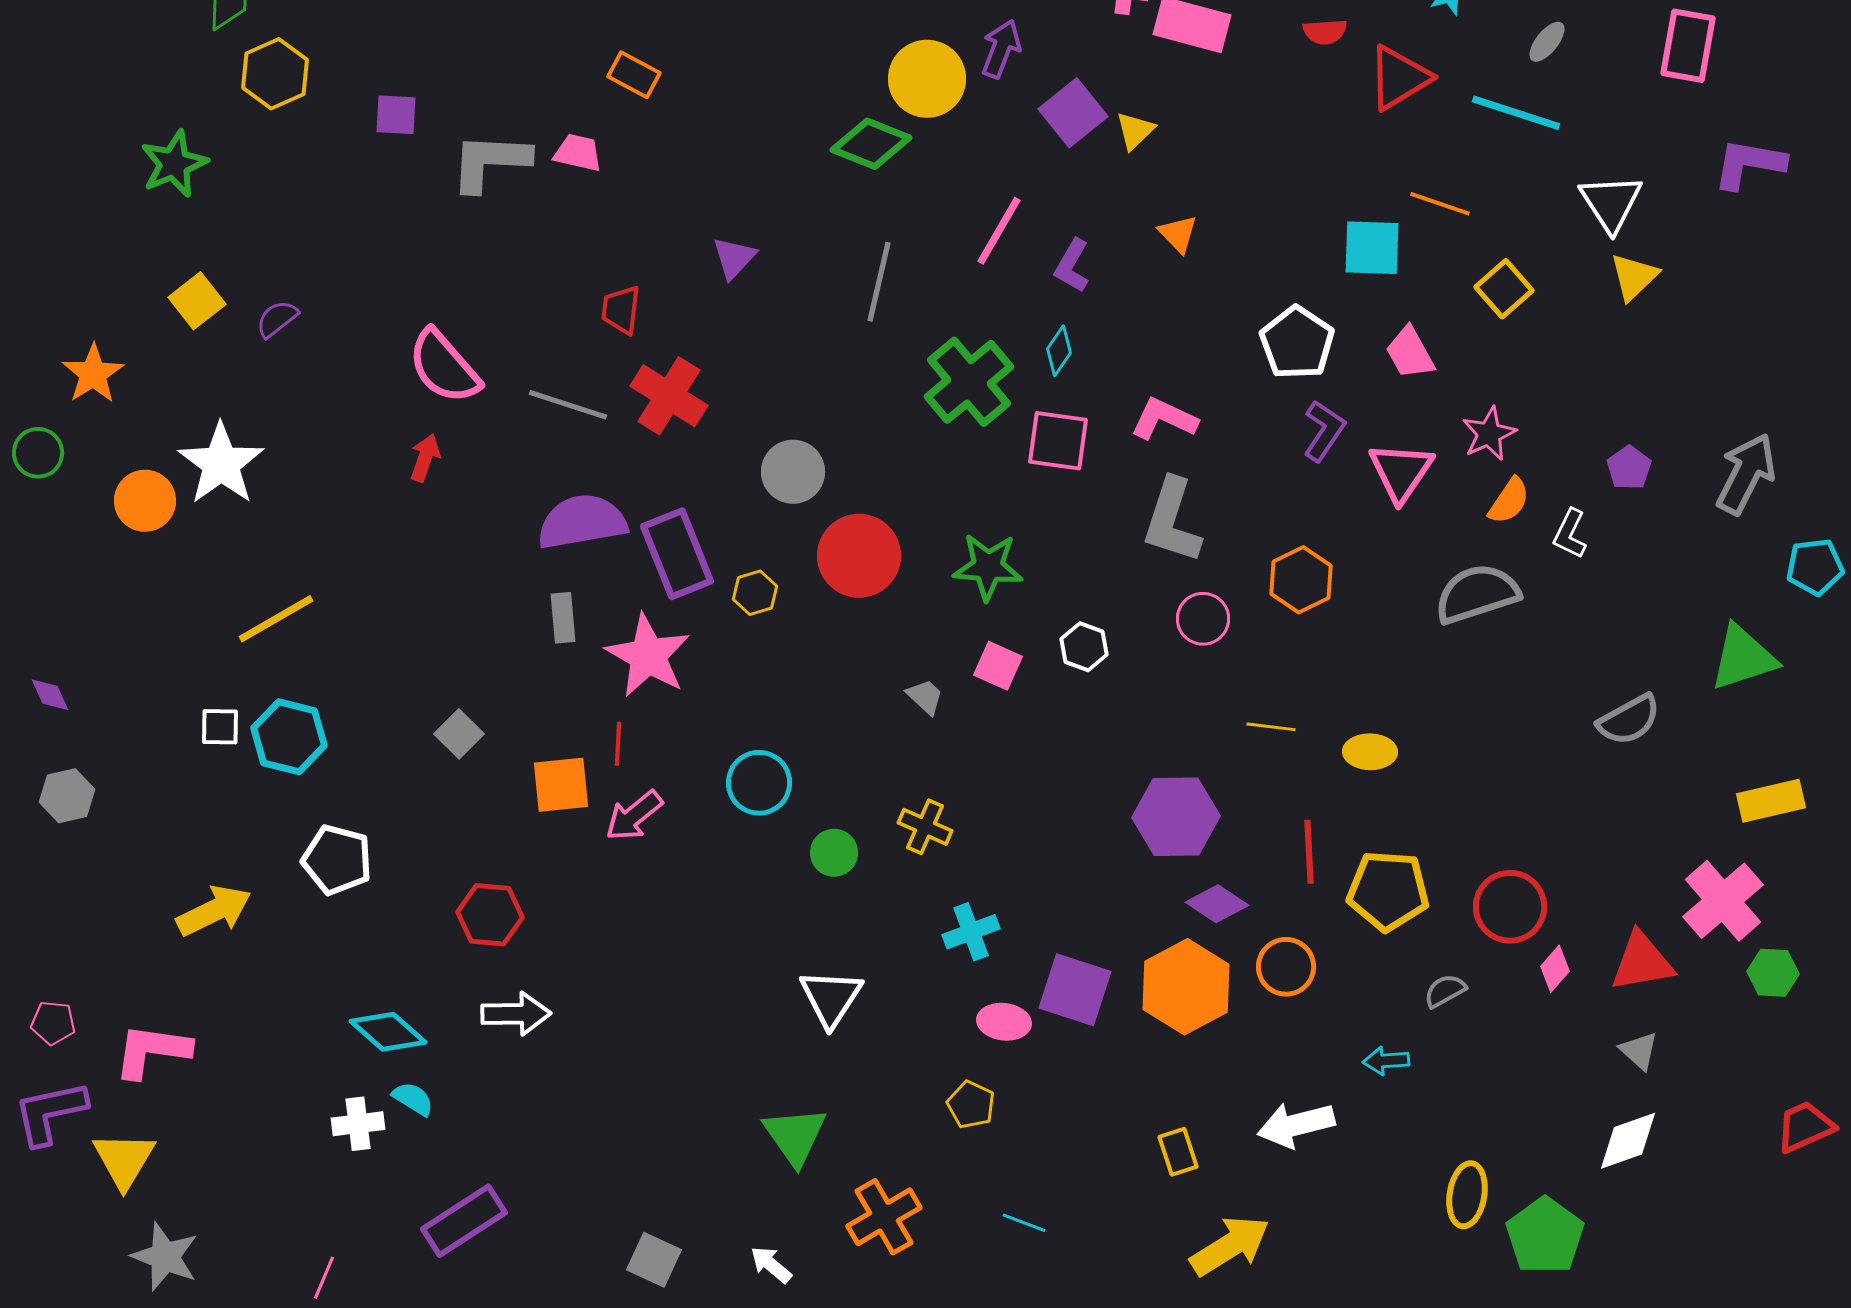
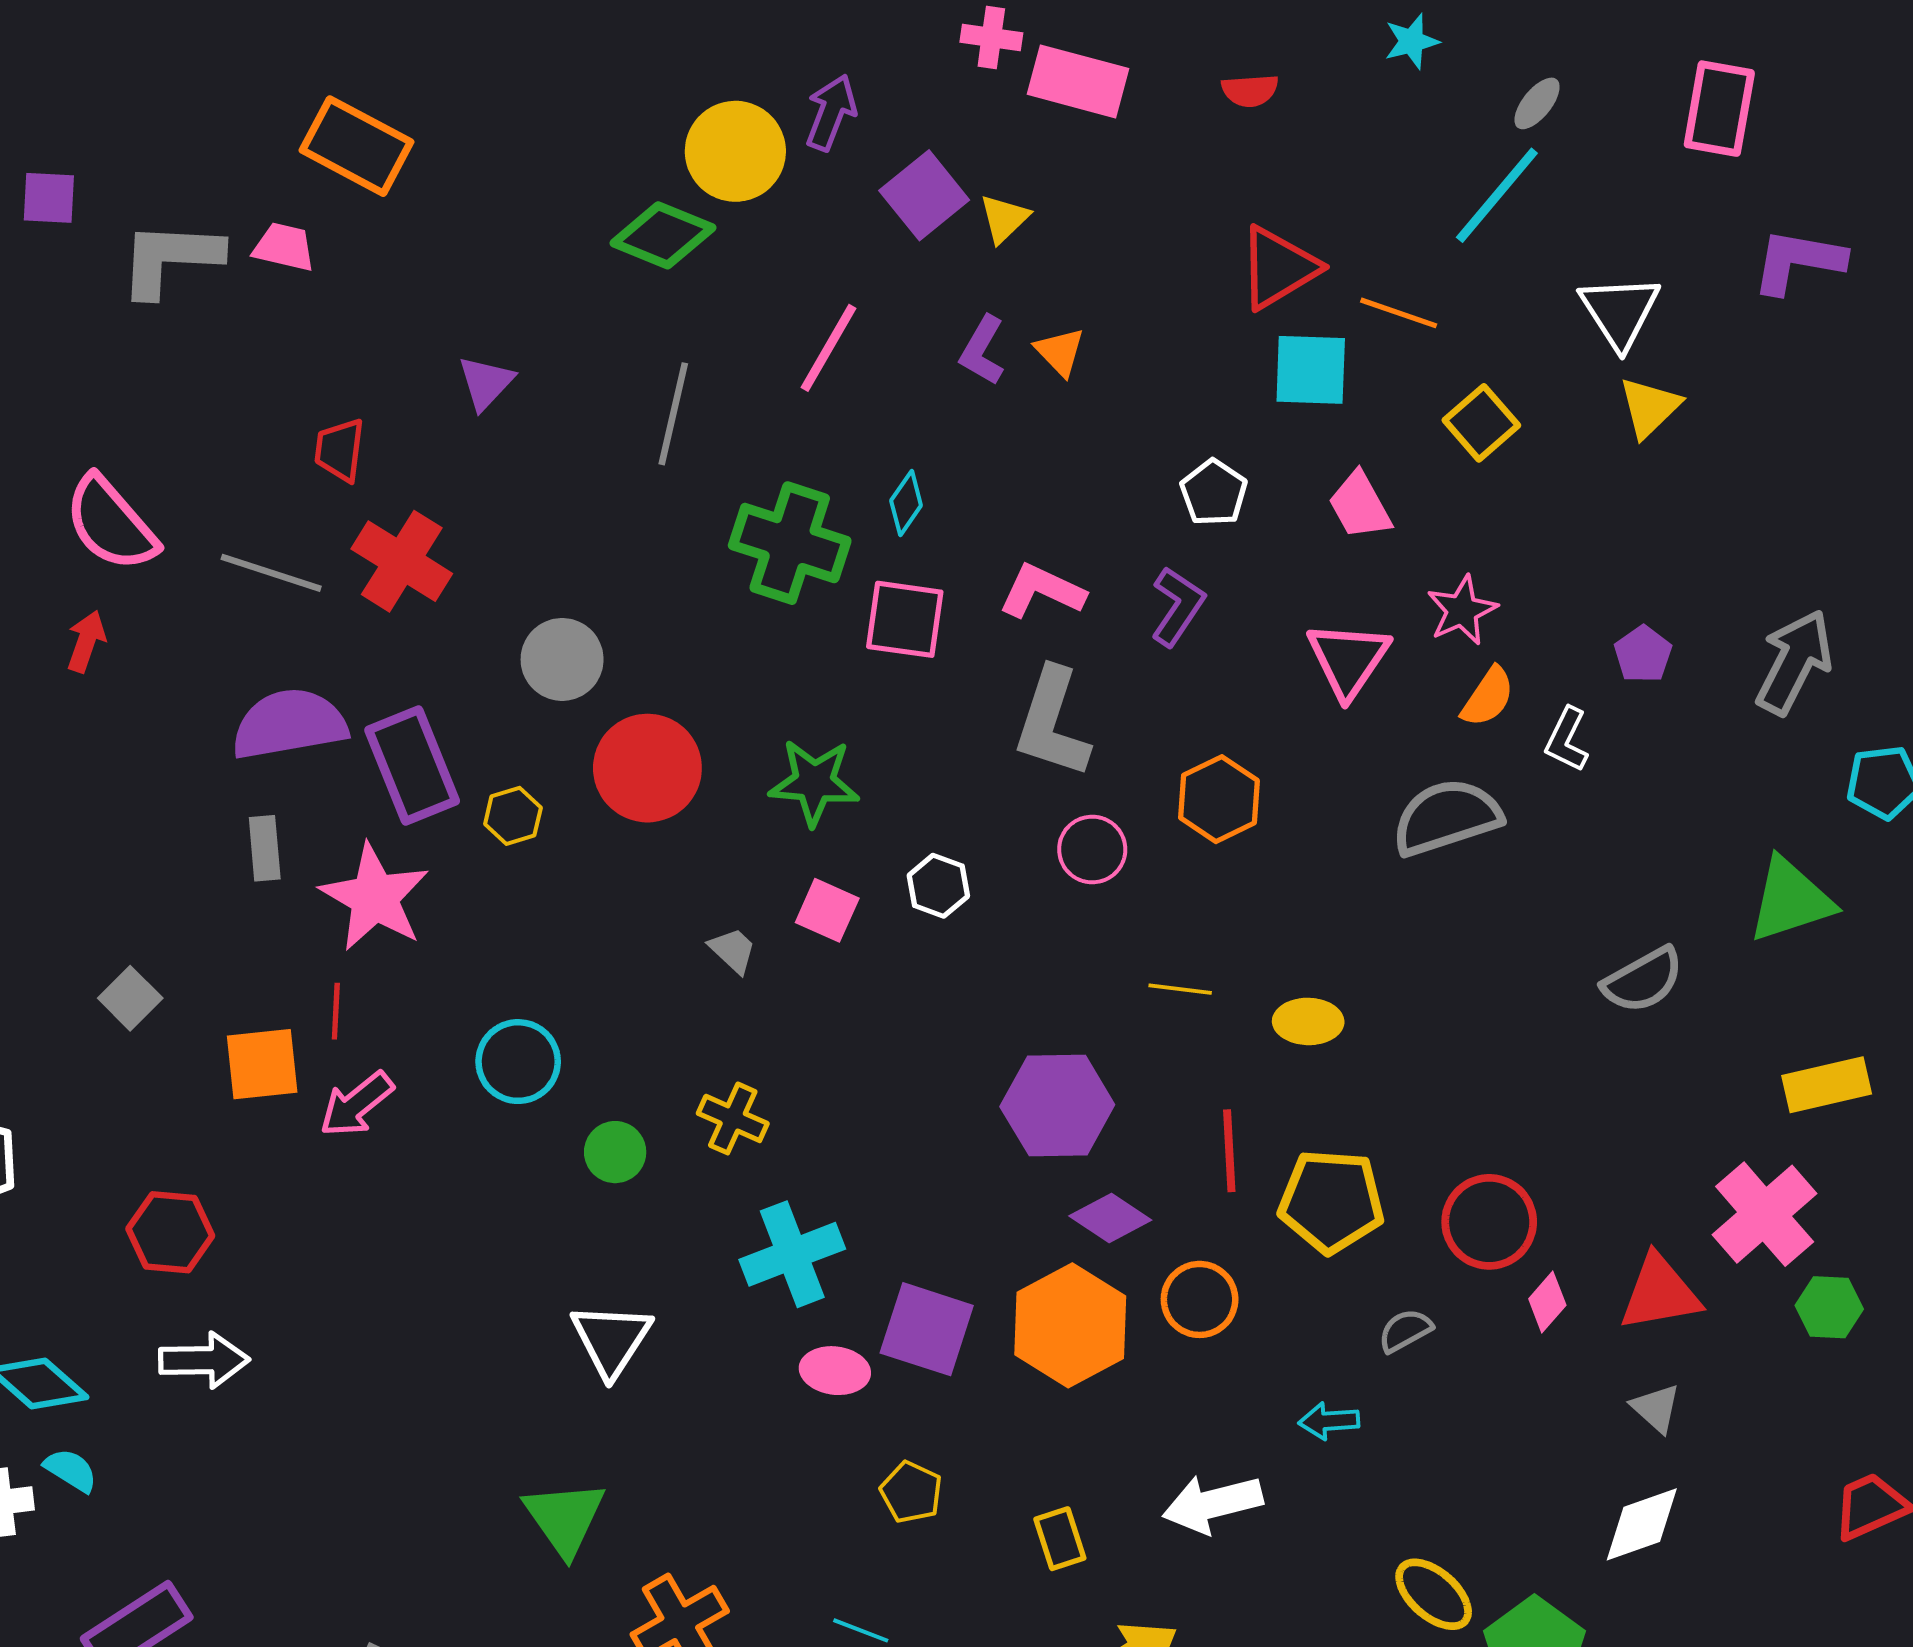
orange rectangle: (634, 75) -> (357, 146), size x1.6
red triangle: (1399, 78) -> (1278, 268), moved
cyan line: (1516, 113) -> (1497, 195), turned -68
purple L-shape: (1072, 266) -> (982, 350), moved
white pentagon: (1297, 343) -> (1214, 493), size x0.7
green cross: (969, 382) -> (790, 543), turned -32
purple L-shape: (1324, 431) -> (1178, 606), moved
cyan cross: (971, 932) -> (792, 1254), size x1.4
yellow pentagon: (971, 1105) -> (911, 1492), moved
yellow ellipse: (1467, 1195) -> (1434, 1594), turned -58

